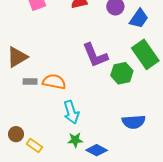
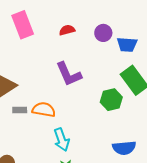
blue trapezoid: (139, 19) -> (127, 45), turned 60
purple L-shape: (95, 55) -> (69, 74), moved

